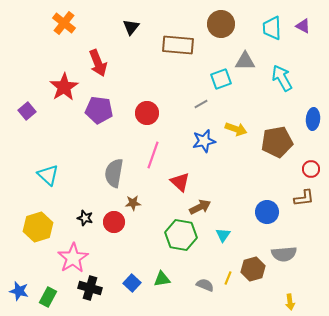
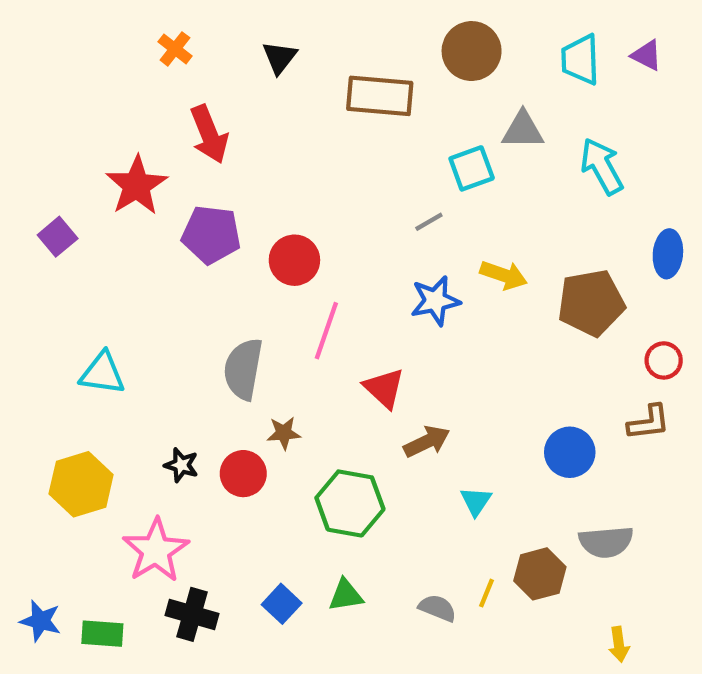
orange cross: (64, 23) -> (175, 49), moved, size x0.7
red circle: (147, 113) -> (294, 260), moved
cyan triangle: (48, 175) -> (102, 373), turned -35
green hexagon: (181, 235) -> (350, 503), moved
green rectangle: (48, 297) -> (102, 634), turned 66

